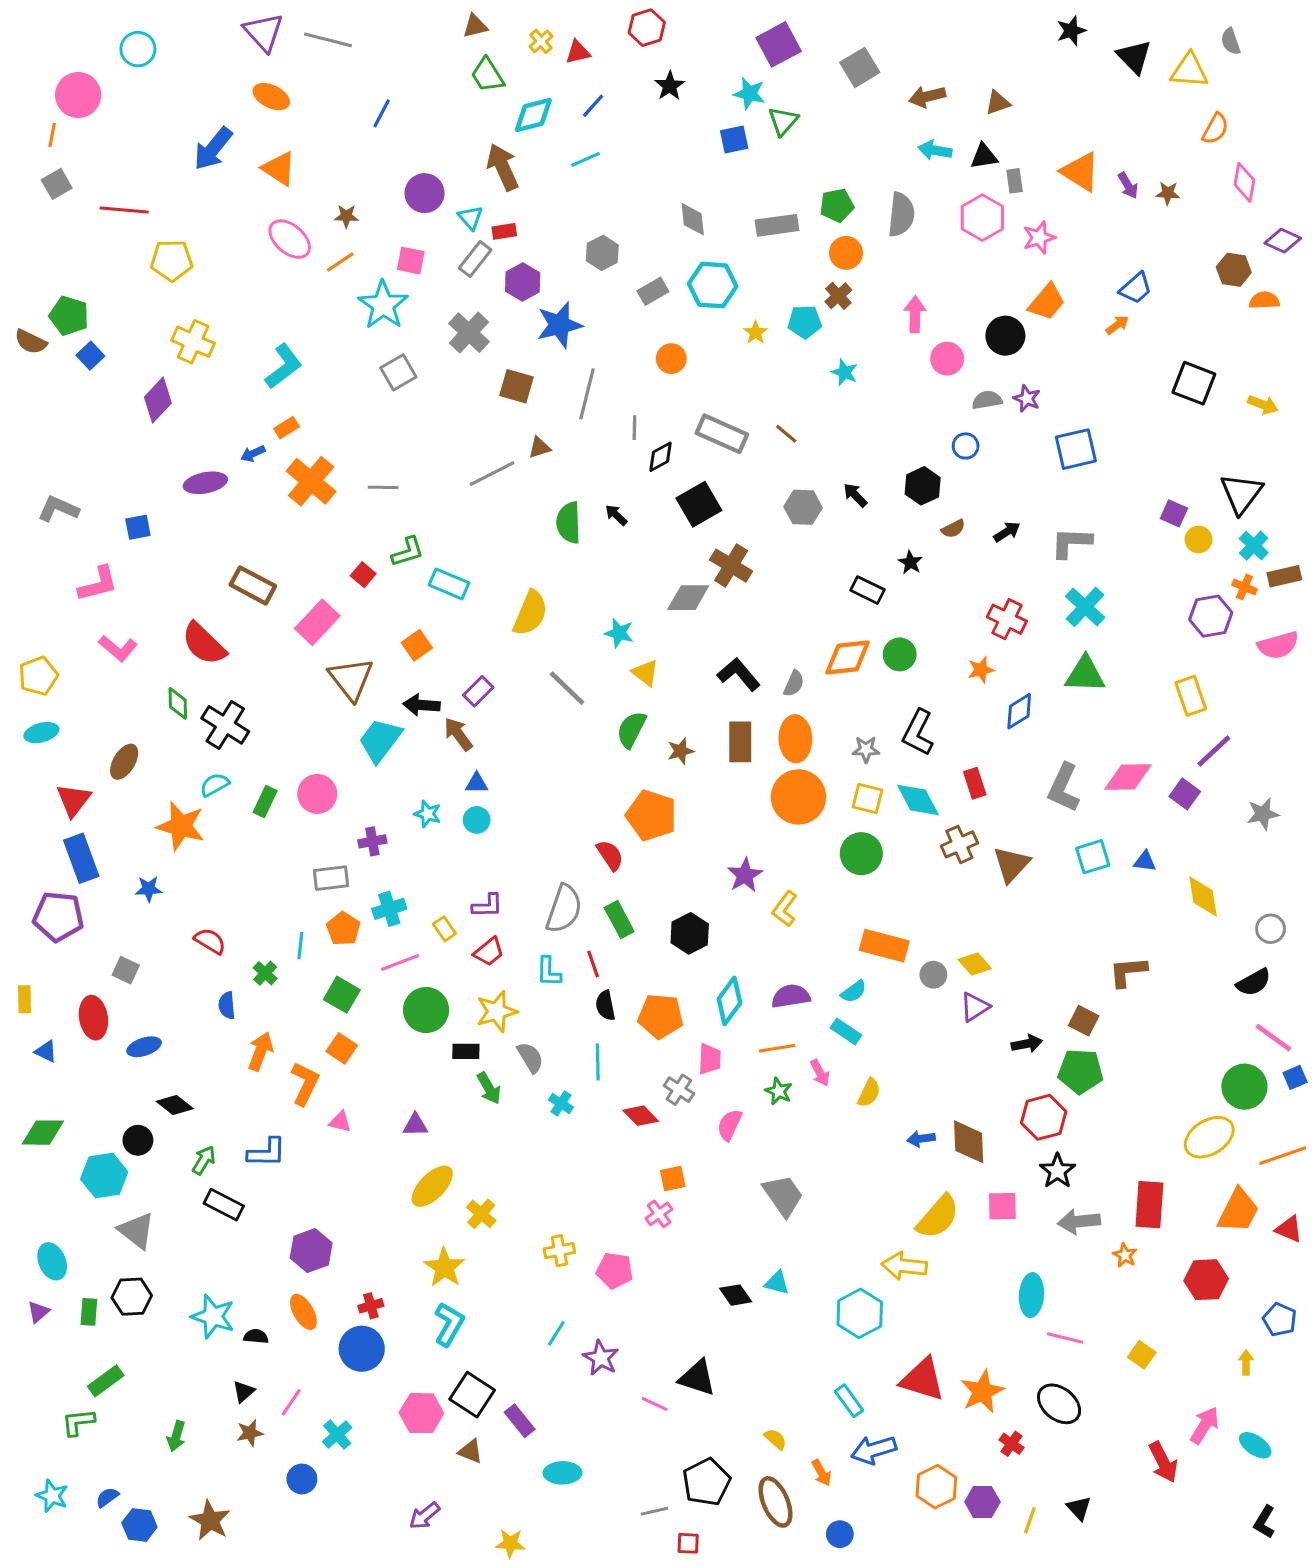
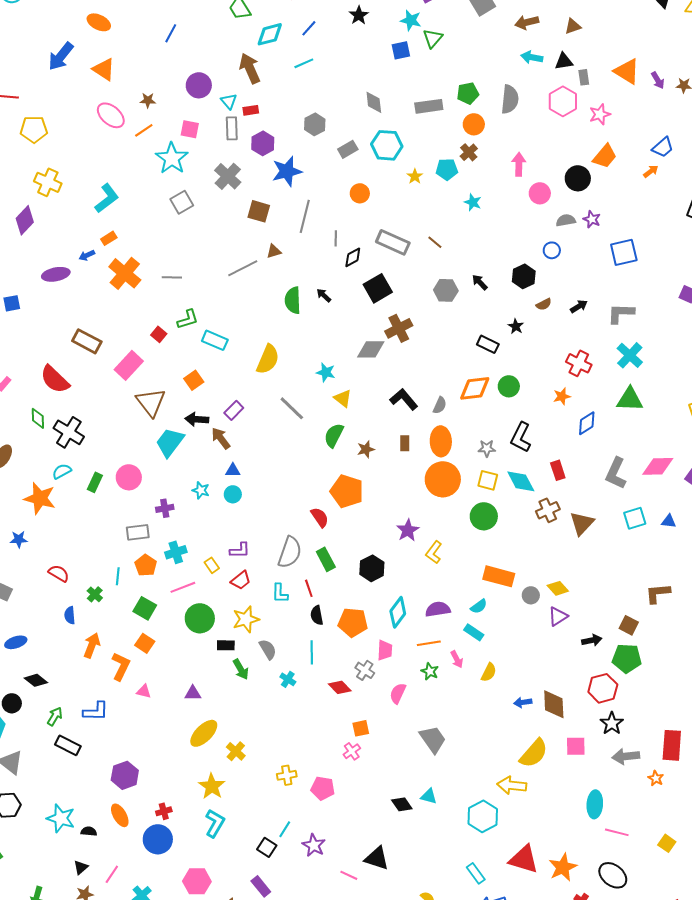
gray rectangle: (475, 259) -> (232, 128), turned -40
brown cross: (731, 566) -> (399, 328), turned 32
brown rectangle: (740, 742) -> (405, 443), size x0.6
black square: (472, 1395) -> (267, 847), moved, size x0.7

